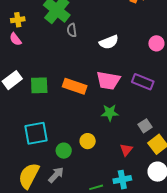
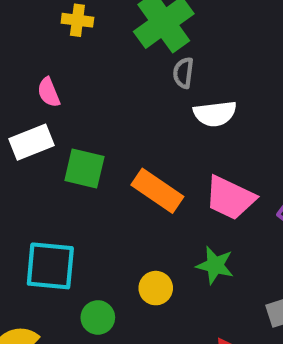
pink semicircle: (15, 39) -> (49, 92), moved
white semicircle: (109, 42) -> (215, 114), moved
yellow circle: (88, 141) -> (156, 288), moved

